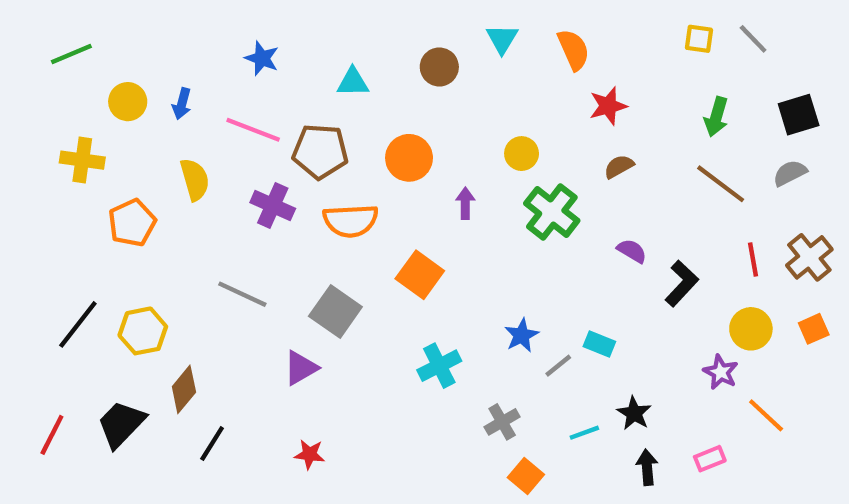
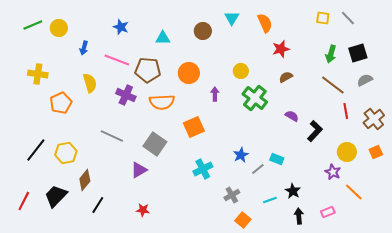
yellow circle: (128, 102) -> (59, 28), moved
black square: (799, 115) -> (358, 53), moved
red line: (753, 260) -> (346, 111), moved
orange square: (420, 275) -> (194, 127), turned 30

